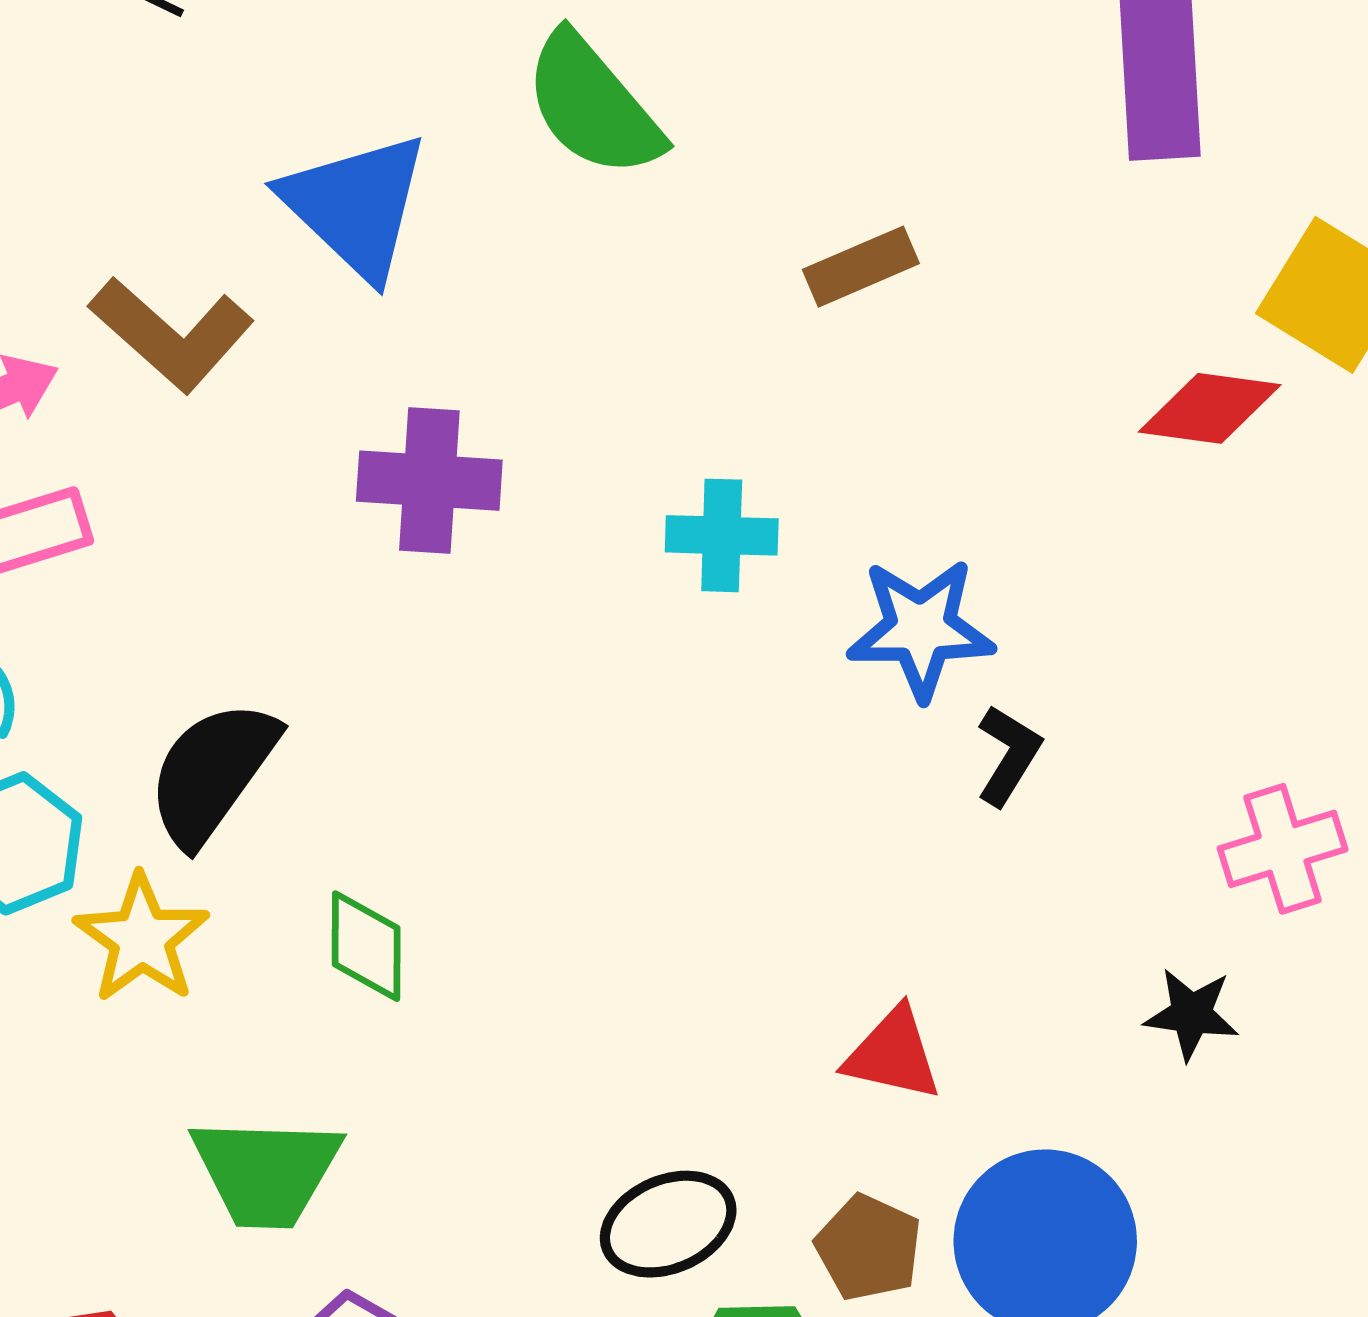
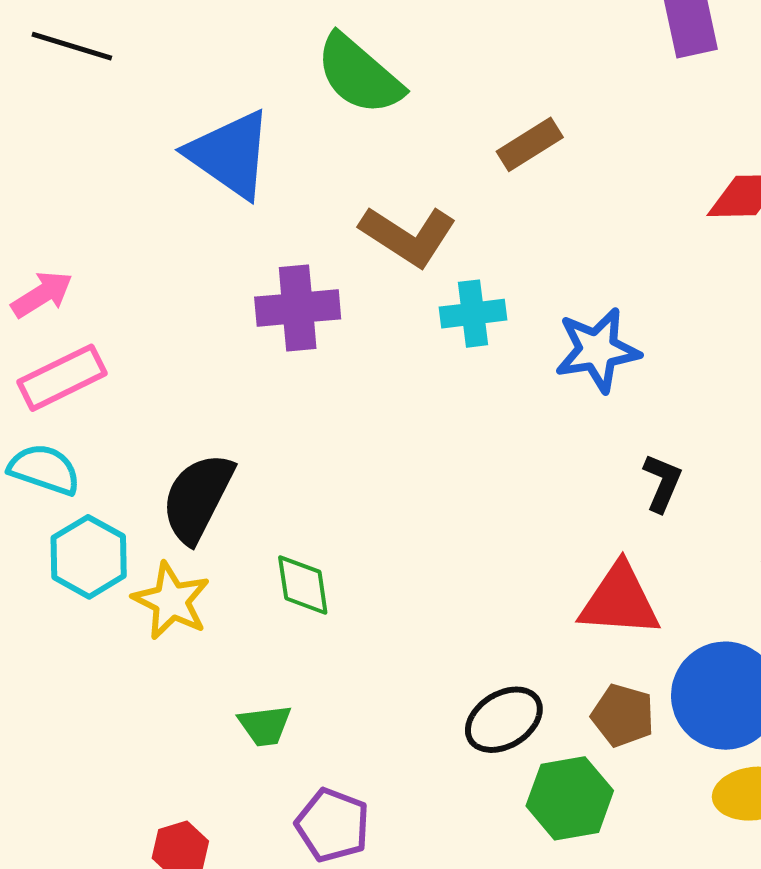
brown L-shape: (172, 334) -> (408, 236), moved
black L-shape: (1008, 755) -> (662, 483), moved
red triangle: (893, 1054) -> (620, 600), size x1.4
green trapezoid: (266, 1172) -> (265, 725), size x0.6

